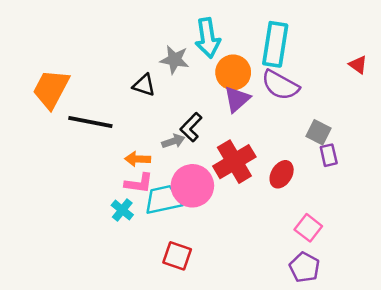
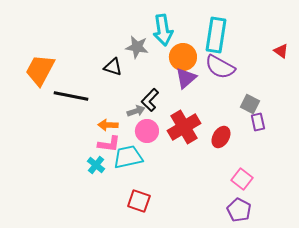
pink circle: (192, 186) -> (147, 131), moved, size x0.7

